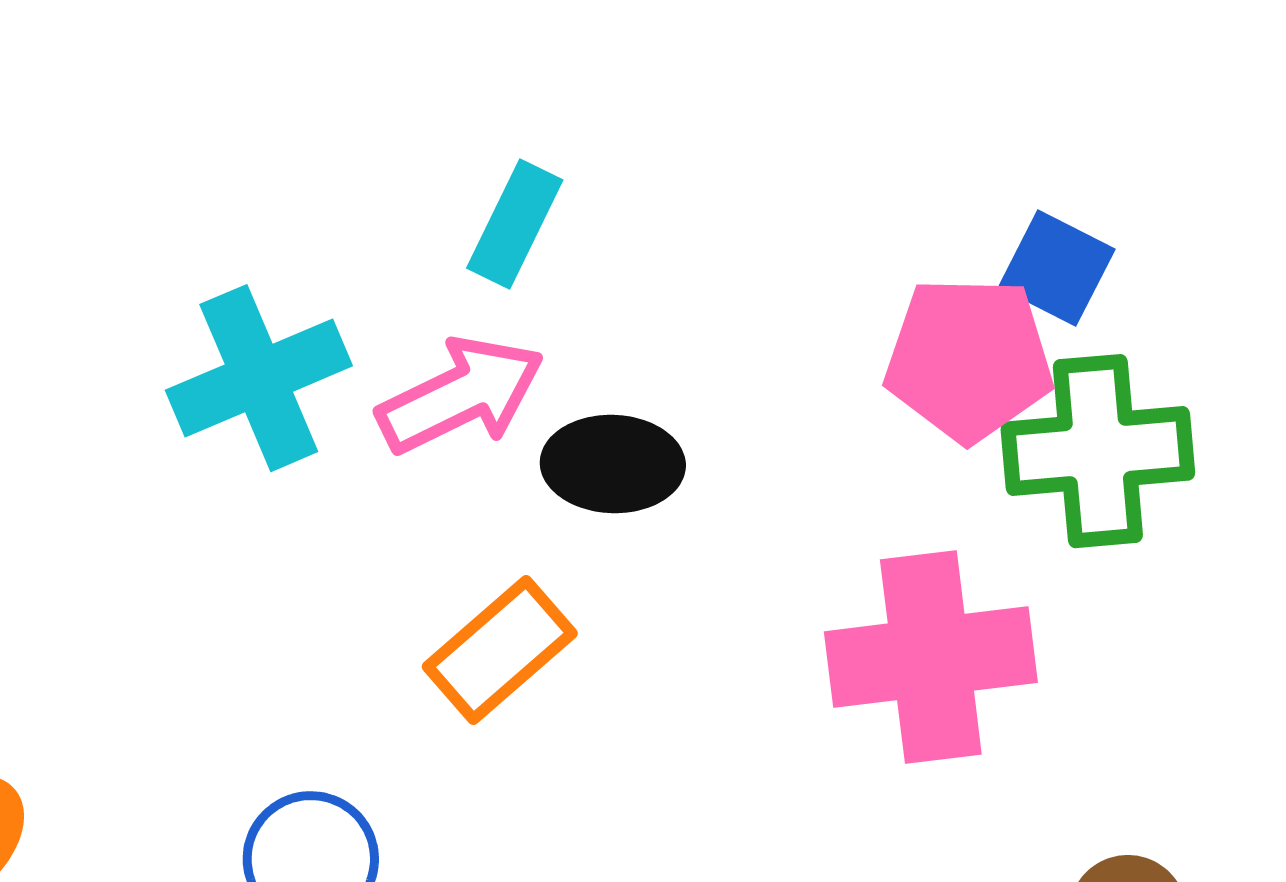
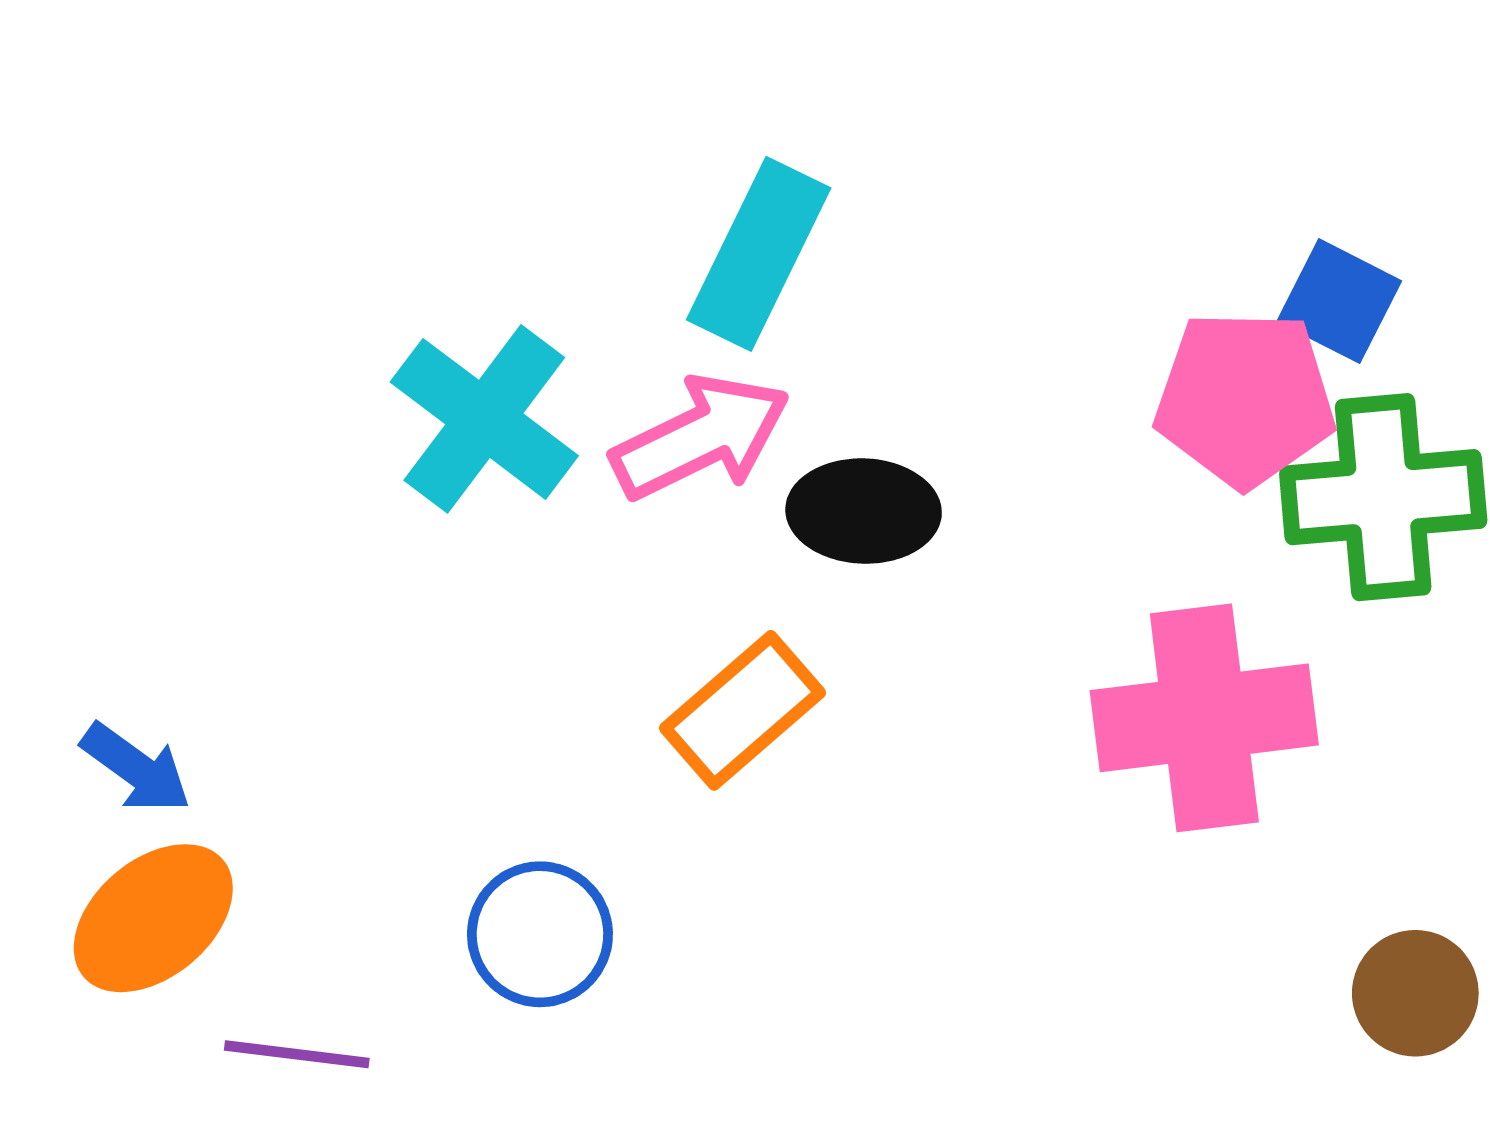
cyan rectangle: (515, 224) -> (759, 254), size x1.4
cyan cross: (259, 378) -> (484, 419), turned -30

